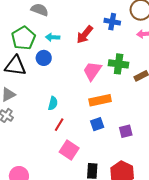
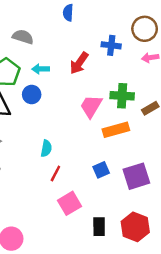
orange rectangle: (100, 100) -> (116, 130), moved
purple square: (126, 131) -> (136, 176), size x1.6
pink square: (69, 150) -> (69, 203), turned 30

